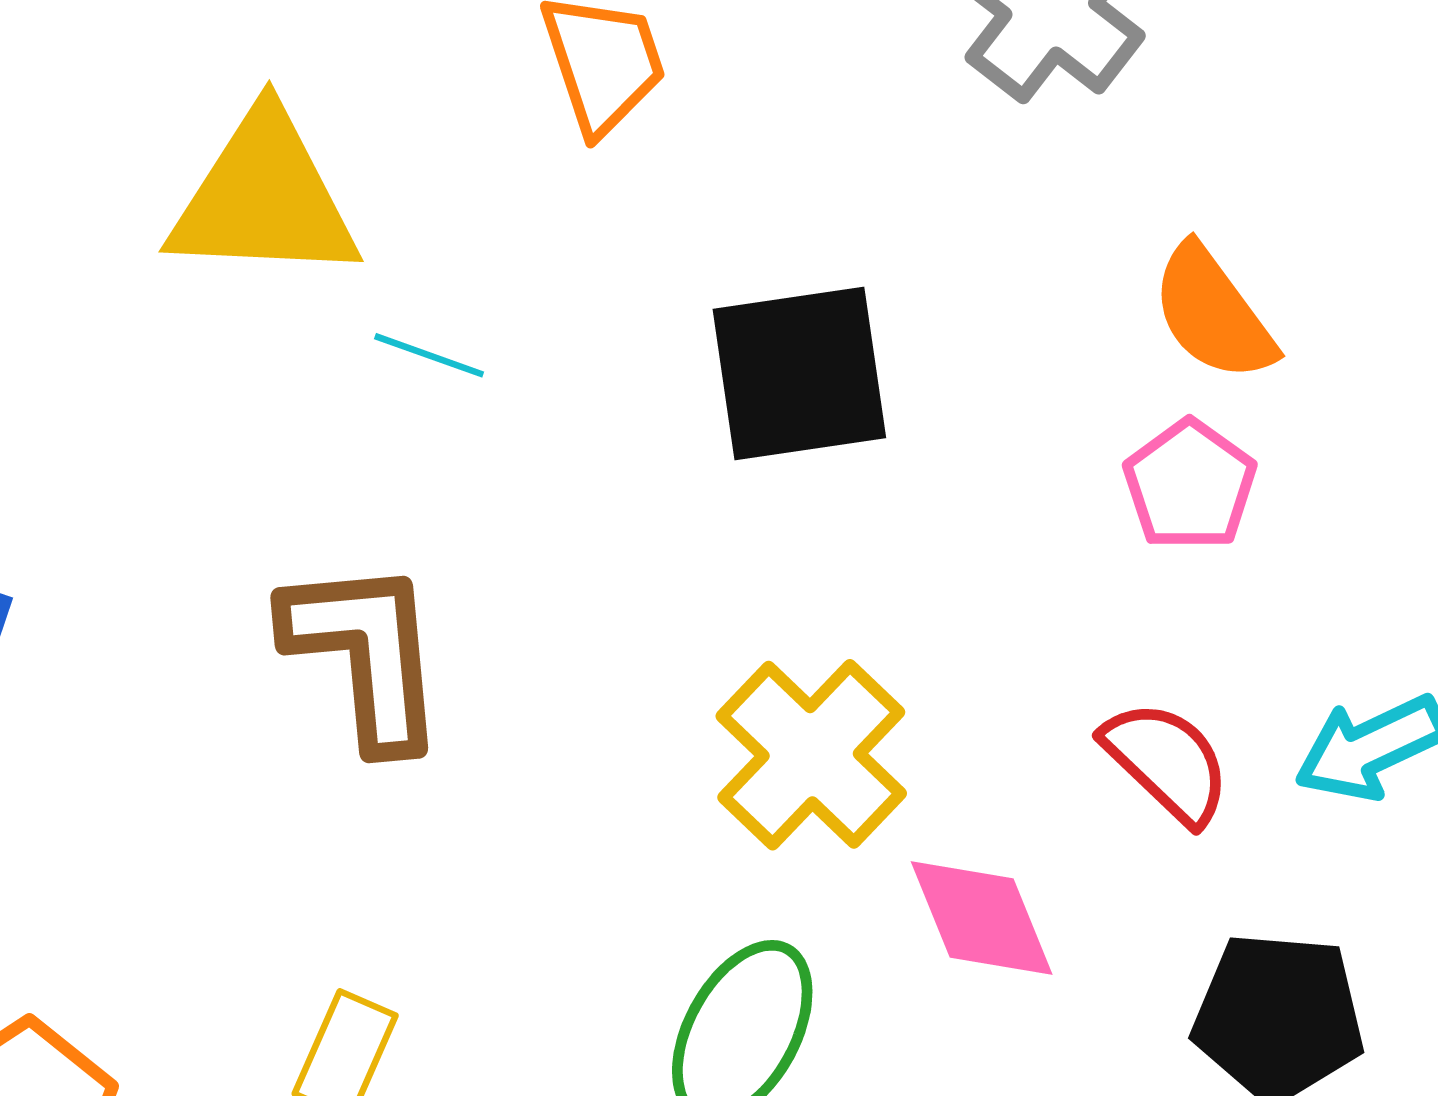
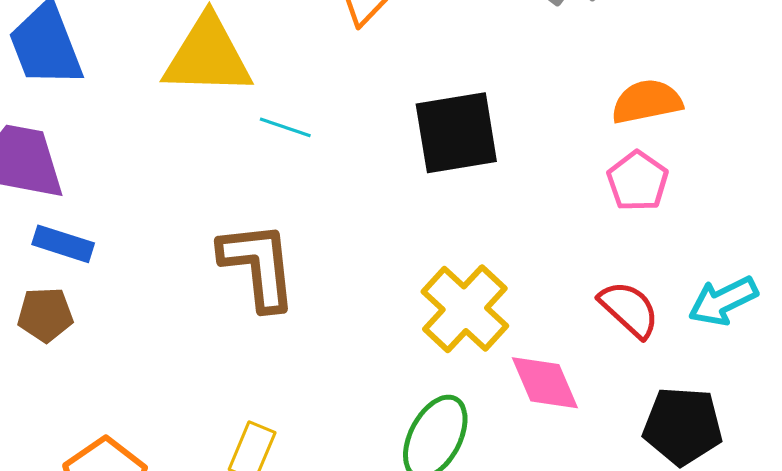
orange semicircle: (1213, 313) -> (647, 102), turned 116

